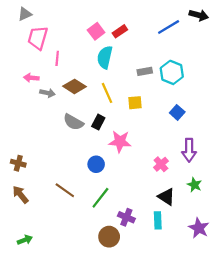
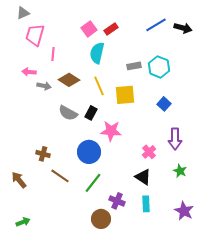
black arrow: (199, 15) -> (183, 28), moved
yellow square: (135, 103) -> (125, 95), size x1.5
brown cross: (18, 163) -> (43, 154), moved
blue circle: (96, 164) -> (89, 152), size x1.5
black triangle: (166, 197) -> (143, 177), moved

